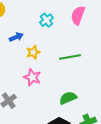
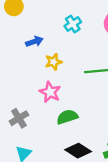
green semicircle: (68, 98) -> (67, 117), moved

